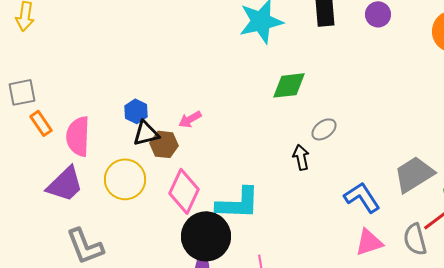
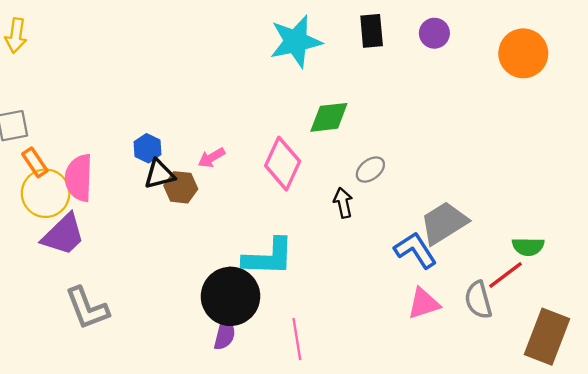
gray trapezoid: (414, 174) -> (444, 223), moved
yellow circle: (125, 179) -> (46, 193), moved
pink diamond: (184, 191) -> (283, 164), moved

